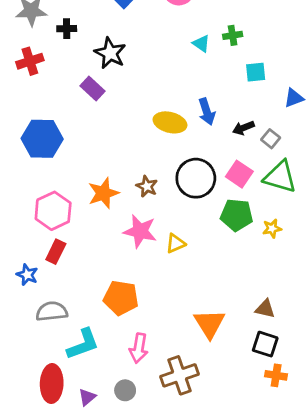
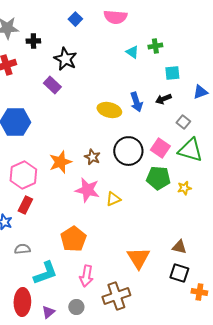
black arrow: (243, 128) -> (163, 99), moved
orange pentagon: (121, 298) -> (73, 239), turned 30
gray semicircle: (52, 311) -> (22, 249), size x0.7
orange cross: (276, 375) -> (199, 292), moved

